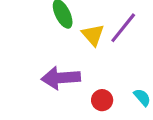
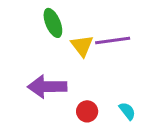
purple line: (123, 28) -> (113, 40), turned 40

